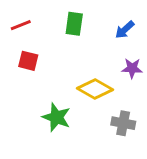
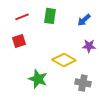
red line: (21, 25) -> (22, 17), moved
red square: (28, 61) -> (19, 41), turned -32

